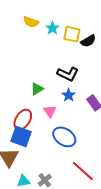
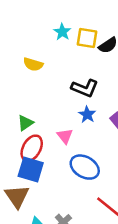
yellow semicircle: (31, 22) -> (33, 64), moved
green triangle: (37, 89) -> (25, 123), moved

